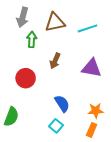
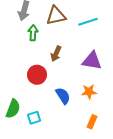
red circle: (26, 78) -> (37, 75), moved
orange star: (96, 111) -> (89, 92), moved
cyan square: (56, 126) -> (34, 118), moved, turned 32

